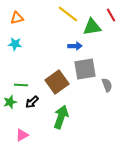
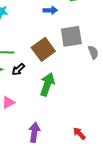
blue arrow: (75, 46) -> (50, 10), moved

